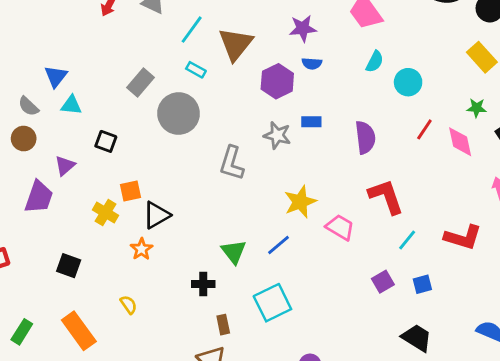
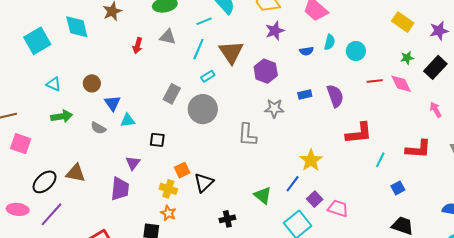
blue semicircle: (312, 63) -> (306, 51), moved
cyan rectangle: (196, 70) -> (208, 76), turned -48
blue rectangle: (311, 122) -> (305, 95), moved
red line: (424, 129) -> (375, 81), turned 63
brown circle: (24, 139) -> (92, 83), moved
red L-shape: (386, 197) -> (359, 133), turned 116
yellow star: (300, 202) -> (311, 160), moved
pink trapezoid: (340, 227) -> (338, 208), moved
orange star: (142, 249) -> (168, 213), moved
purple square: (383, 282) -> (315, 199), moved
black cross: (203, 284) -> (227, 219), moved

